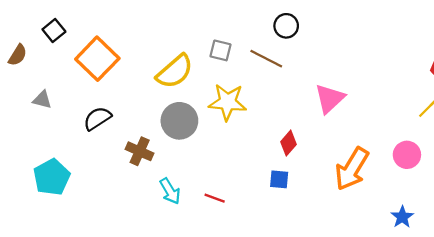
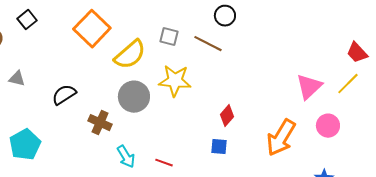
orange square: (97, 59) -> (92, 29), moved
pink triangle: (330, 99) -> (309, 87), moved

